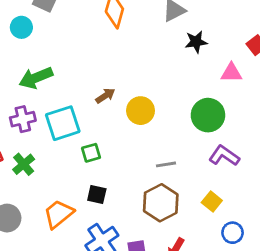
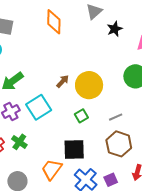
yellow circle: (141, 111) -> (89, 85), size x1.4
green square: (91, 153) -> (81, 116), moved
black square: (97, 194) -> (74, 150), size x1.6

